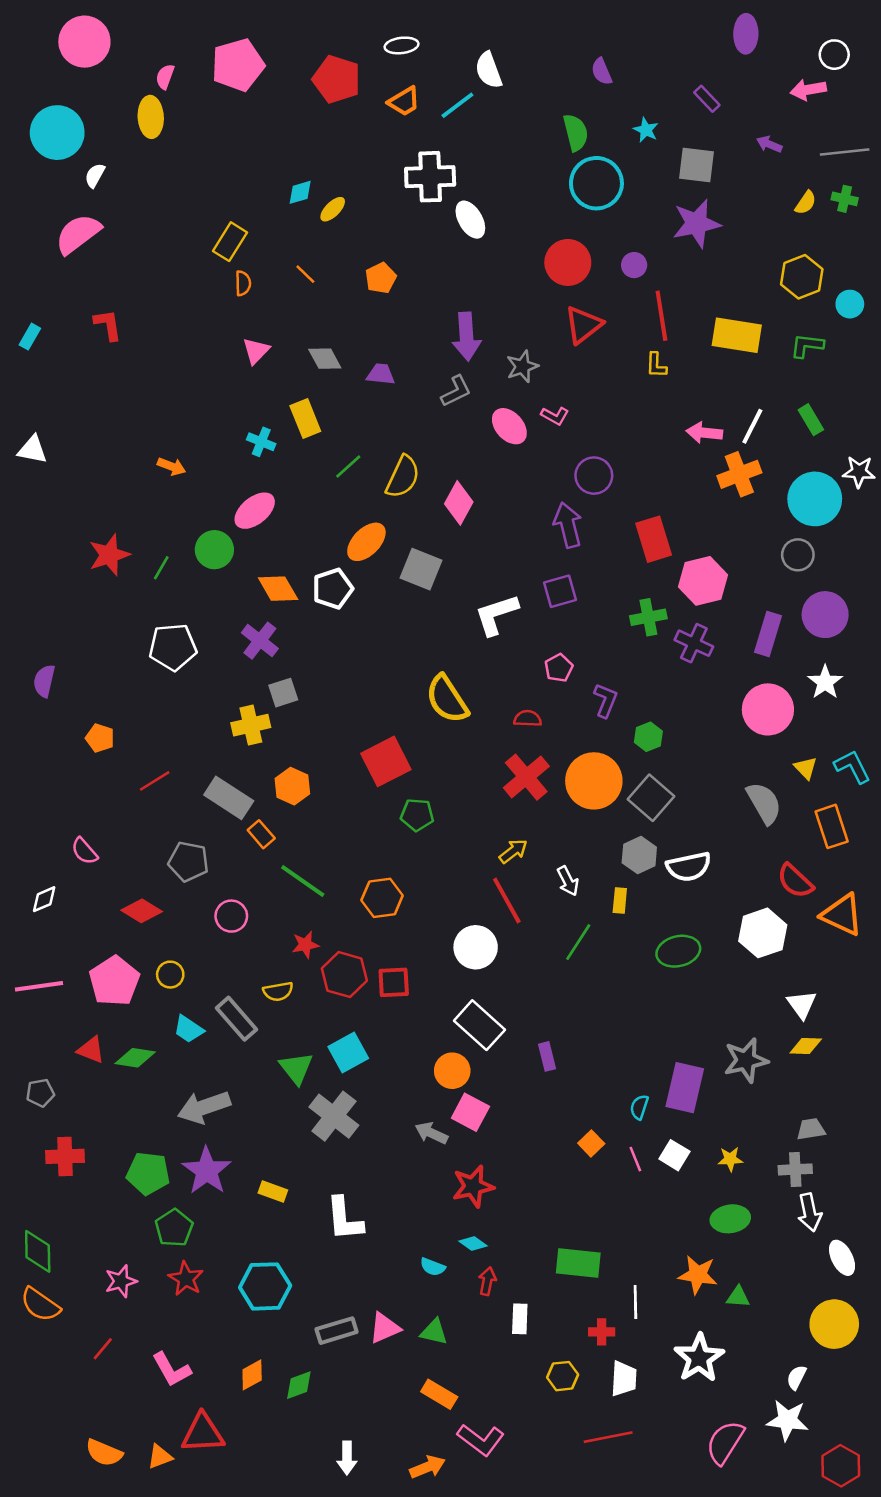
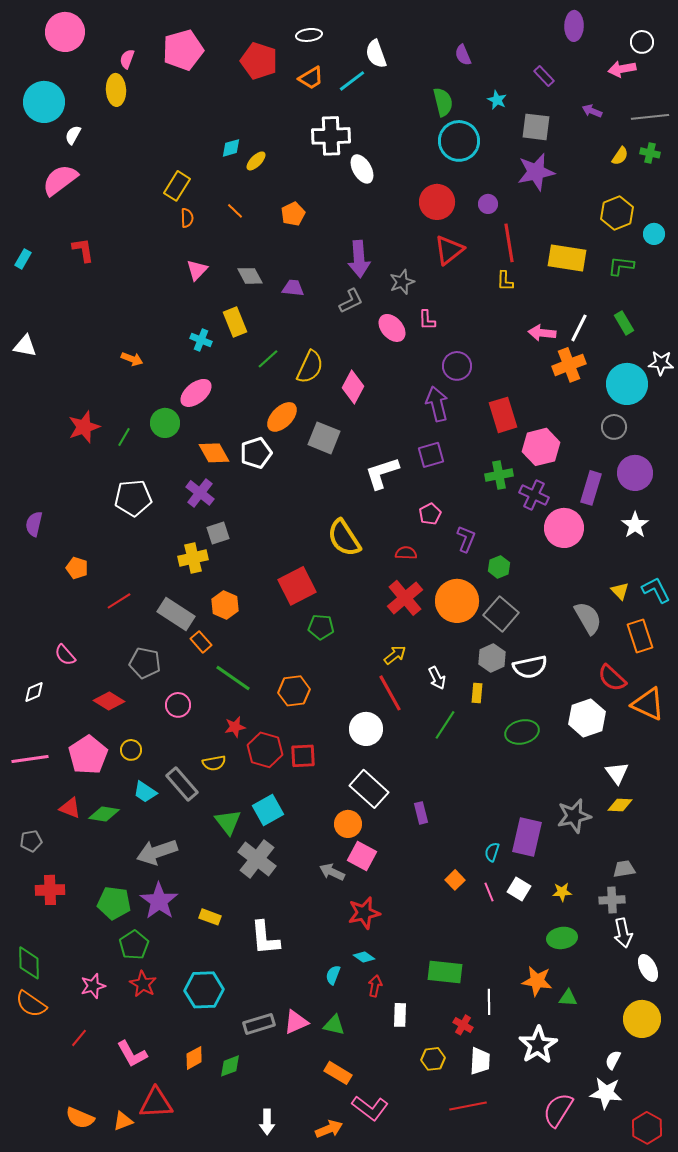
pink L-shape: (555, 416) -> (427, 320), turned 60
pink circle: (768, 709) -> (564, 528), moved
cyan semicircle: (433, 1267) -> (333, 975), turned 90
red cross: (602, 1332) -> (463, 1025), turned 30

